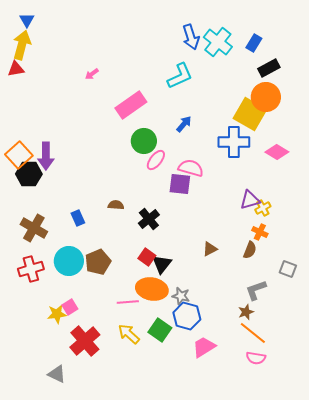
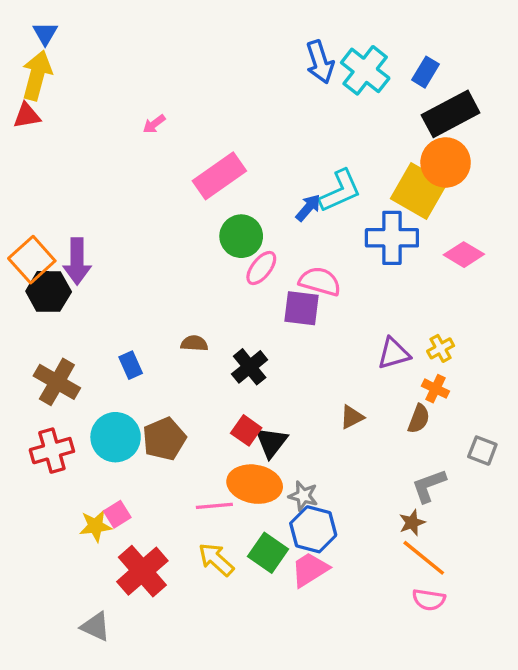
black rectangle: (269, 68) -> (451, 114), size x1.5
cyan L-shape: (180, 76) -> (340, 191), moved
purple triangle: (250, 200) -> (394, 353), moved
pink trapezoid: (204, 347) -> (310, 570), moved

